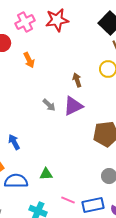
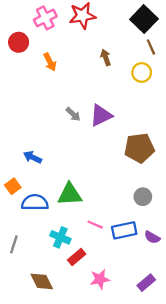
brown arrow: (77, 80) -> (106, 57), moved
blue arrow: (14, 142) -> (33, 157), turned -35
green triangle: (46, 174) -> (70, 194), size x1.6

